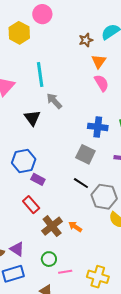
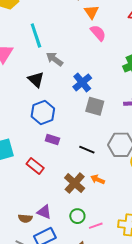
blue cross: (98, 127) -> (82, 82), moved, turned -36
blue hexagon: (24, 161) -> (43, 113), moved
black line: (81, 183) -> (87, 150), moved
red rectangle: (31, 205) -> (35, 166), moved

